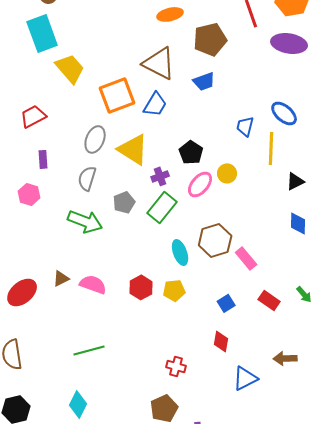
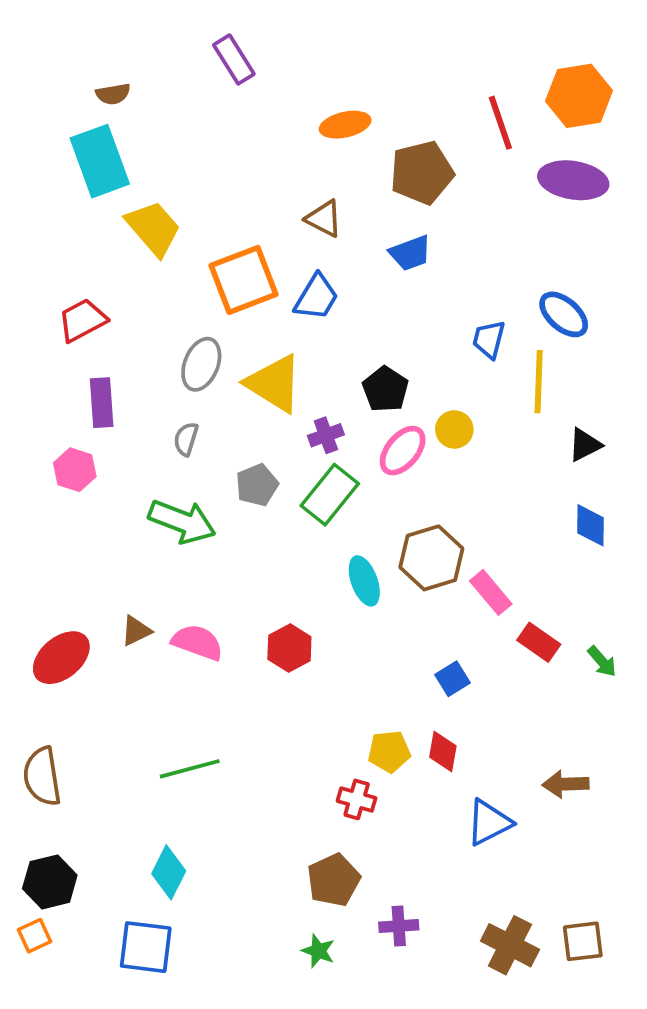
brown triangle: (159, 63) -> (324, 219), size x0.6
purple rectangle: (43, 159) -> (102, 403), size x1.4
gray semicircle: (87, 178) -> (186, 439), size x0.7
yellow pentagon: (174, 290) -> (389, 752), moved
red rectangle: (269, 300) -> (539, 642), moved

